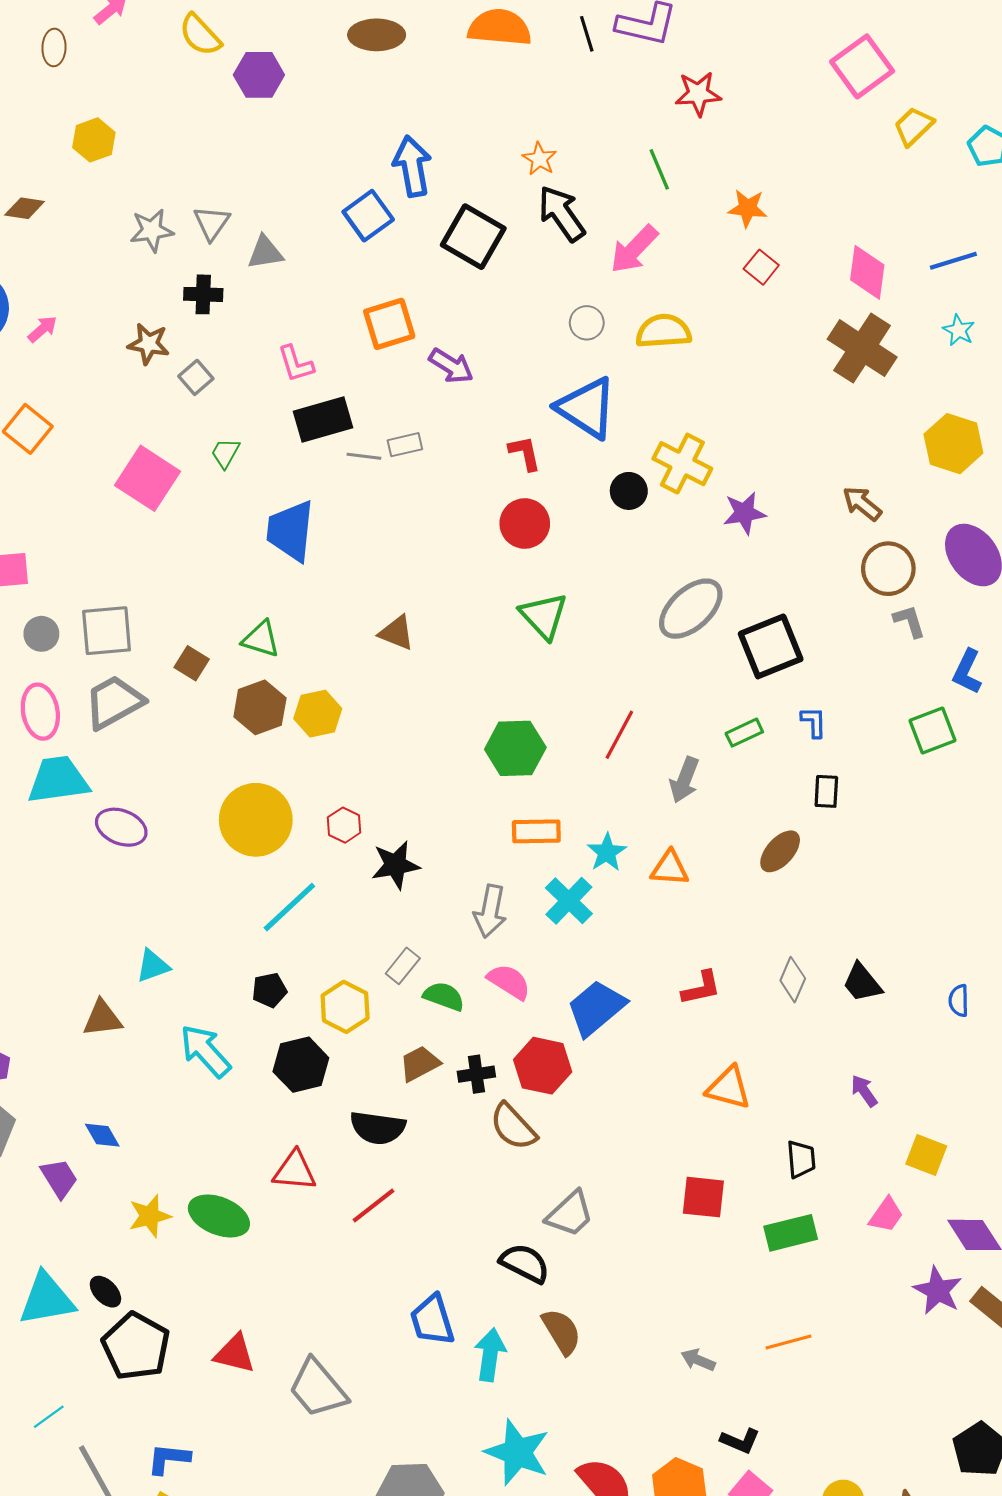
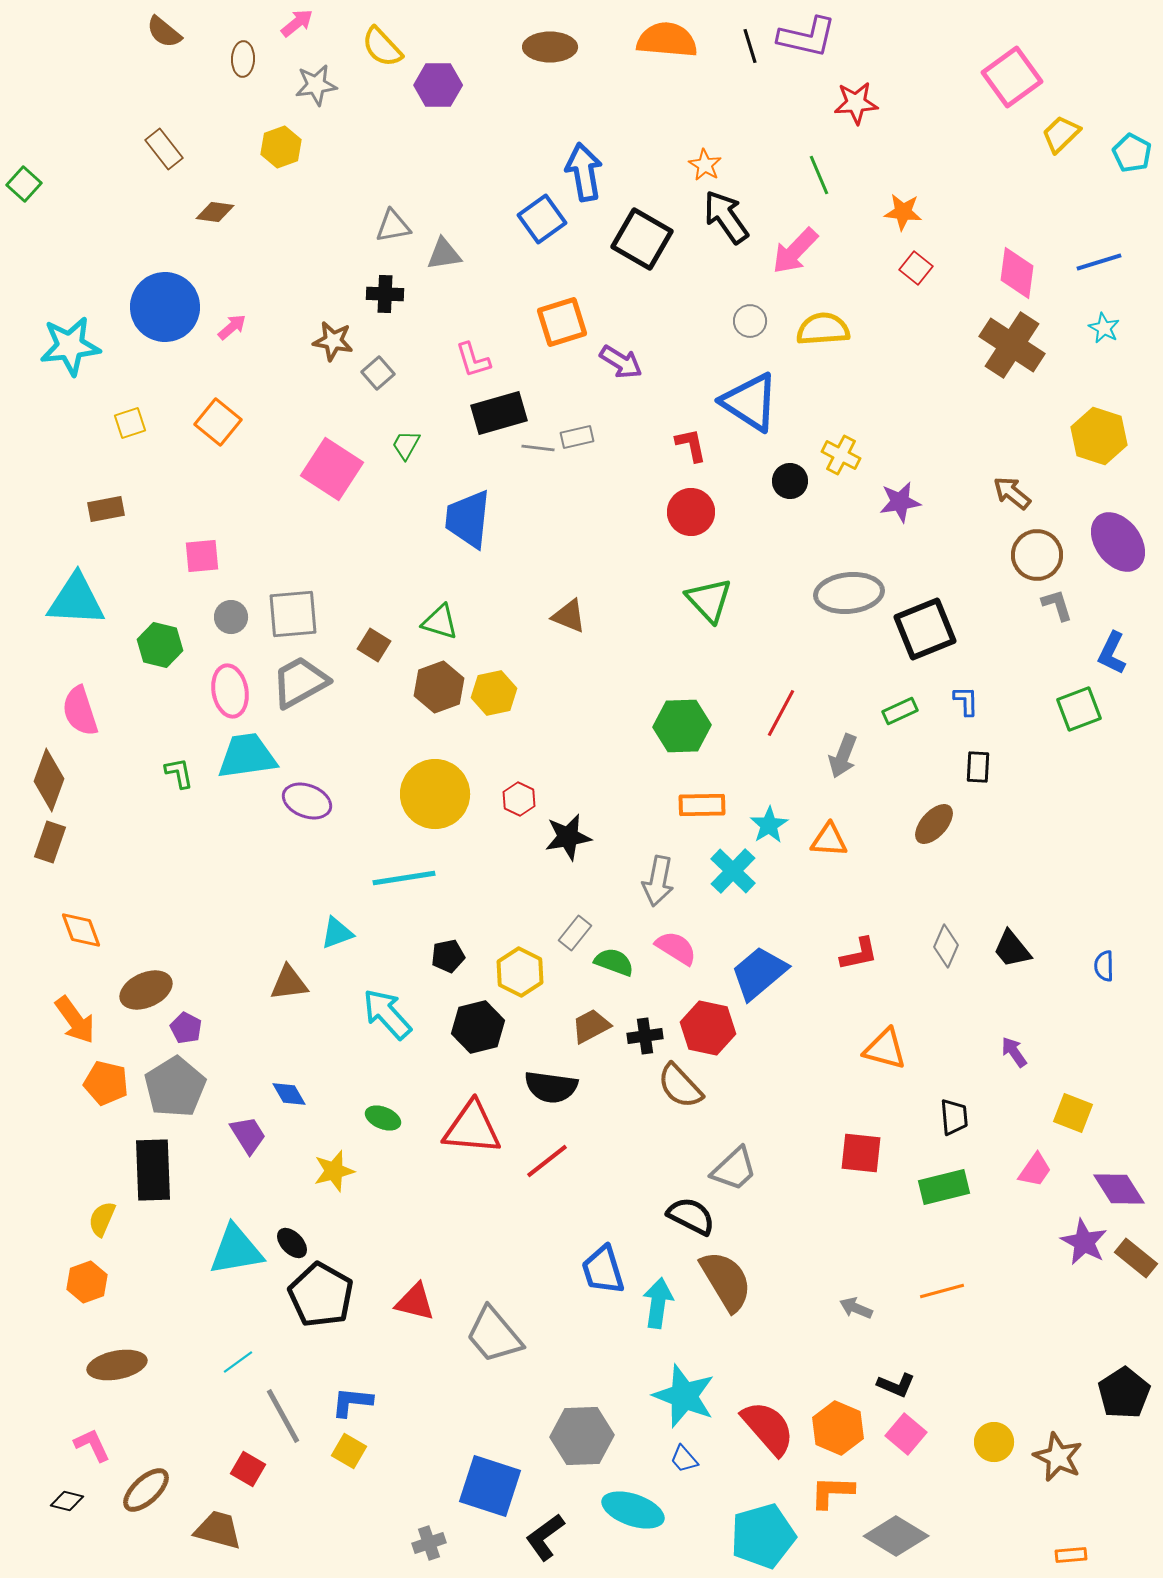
gray triangle: (212, 223) -> (393, 226), turned 45
gray star: (152, 230) -> (316, 85), moved
yellow cross: (682, 464) -> (841, 455), size x0.7
gray ellipse: (691, 609) -> (849, 593), turned 36
cyan line: (289, 907) -> (404, 878), moved, turned 34
red triangle: (295, 1171) -> (472, 1128), size x1.4
green ellipse: (219, 1216) -> (383, 1118), moved, size x0.6
brown semicircle: (562, 1332) -> (726, 1281), size x1.4

